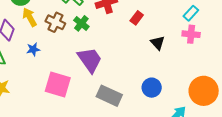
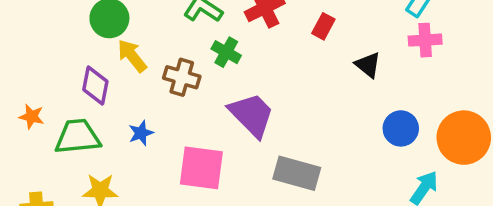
brown cross: (55, 22) -> (182, 77), moved
blue star: (33, 49) -> (141, 133), moved
blue circle: (152, 88) -> (401, 128), moved

